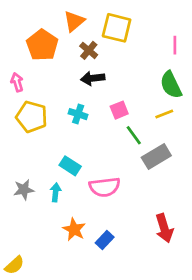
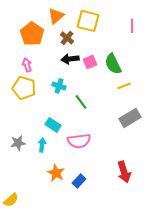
pink line: (175, 45) -> (132, 26), moved
pink arrow: (17, 82) -> (27, 65), moved
green semicircle: (171, 85) -> (113, 64), moved
pink square: (119, 110) -> (90, 62), moved
green line: (134, 135) -> (81, 102), moved
gray rectangle: (156, 156) -> (130, 118), moved

